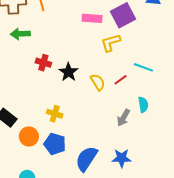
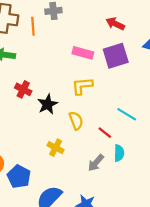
yellow L-shape: (111, 43) -> (82, 86), moved
red line: (121, 80) -> (105, 133), moved, turned 64
yellow cross: (55, 114) -> (56, 148), moved

